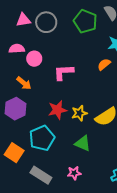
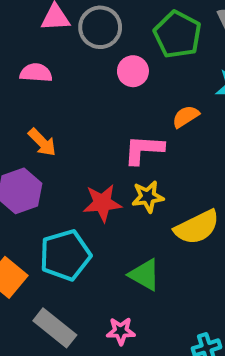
pink circle: (34, 59) -> (133, 71), moved
orange semicircle: (104, 64) -> (186, 116), moved
pink L-shape: (64, 72) -> (144, 150), moved
yellow star: (79, 113) -> (148, 197), moved

